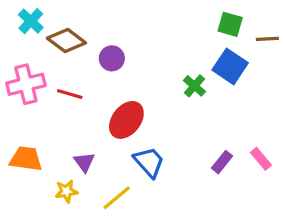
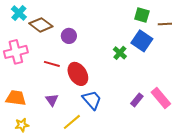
red line: (70, 94) -> (52, 64), moved
red ellipse: (126, 120) -> (78, 74), turned -70
pink rectangle: (261, 159) -> (161, 98), size x1.5
yellow star: (66, 191) -> (22, 125), moved

